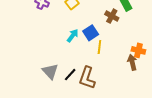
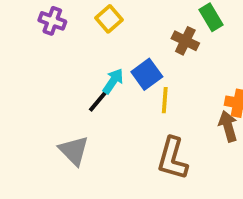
black line: (70, 75) -> (99, 101), moved
brown L-shape: (87, 78) -> (172, 158), moved

